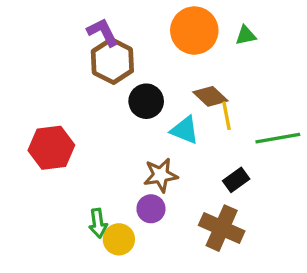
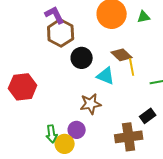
black rectangle: (236, 180) -> (148, 116), moved
purple circle: (151, 209) -> (77, 130), moved
brown cross: (222, 228) -> (129, 137), turned -32

